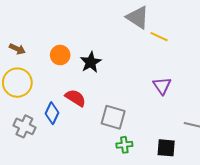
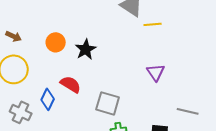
yellow line: (159, 37) -> (153, 24), turned -30

